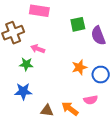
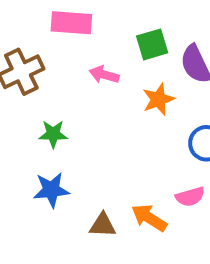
pink arrow: (38, 49) -> (104, 75), moved
orange star: (79, 67) -> (158, 99), moved

